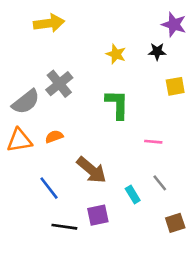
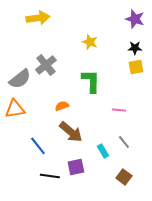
black star: (157, 52) -> (135, 48), moved
orange semicircle: (54, 137) -> (62, 106), moved
brown square: (175, 223) -> (124, 177), moved, turned -35

